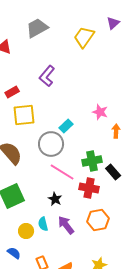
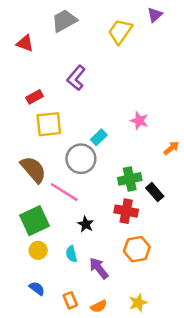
orange arrow: (116, 131) -> (171, 148), moved, turned 48
pink line: (62, 172) -> (64, 192), moved
purple arrow: (66, 225) -> (99, 268), moved
yellow circle: (26, 231) -> (38, 250), moved

